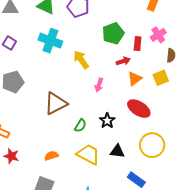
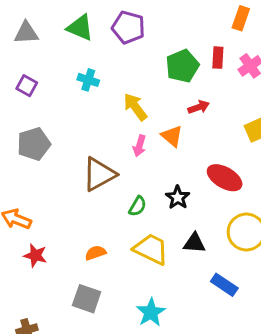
cyan cross: (50, 41) -> (88, 80), size x0.6
red rectangle: (138, 44) -> (218, 58), moved
orange triangle: (135, 79) -> (172, 136), moved, turned -42
pink arrow: (99, 85) -> (139, 146), moved

